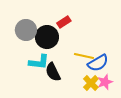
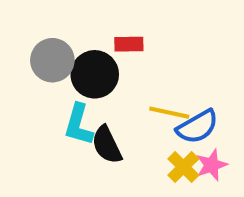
red rectangle: (64, 22) -> (129, 44), turned 32
cyan L-shape: (39, 62) -> (79, 125), turned 100

